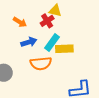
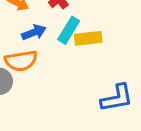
orange semicircle: (41, 63) -> (21, 61), moved

